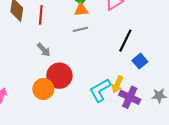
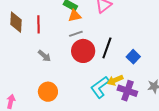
black line: (125, 41) -> (107, 48), moved
red circle: (59, 76) -> (83, 51), moved
yellow arrow: (117, 84) -> (115, 80), turned 49

